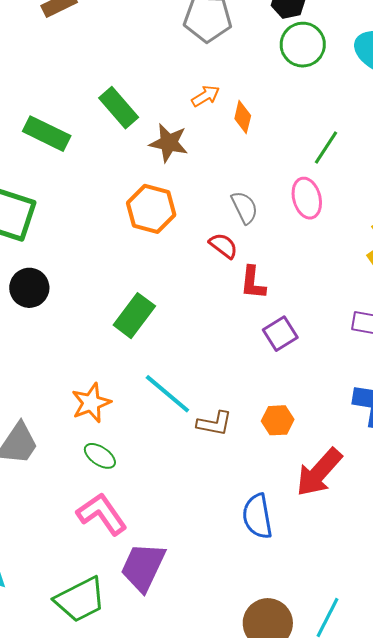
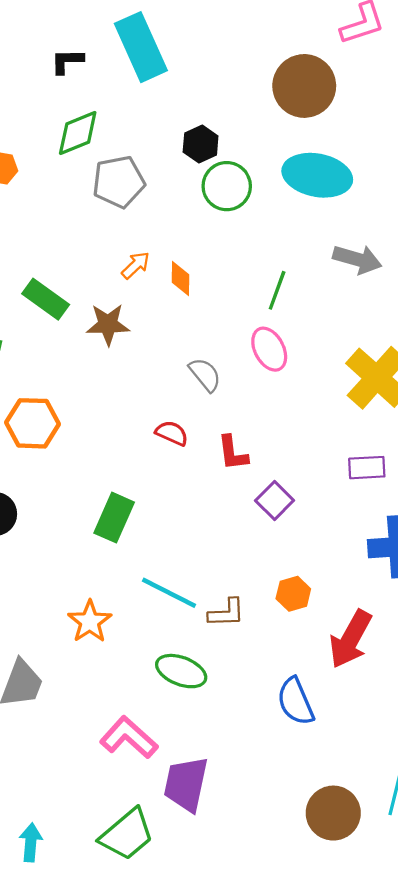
orange hexagon: (151, 209) -> (33, 423), moved
red semicircle: (223, 246) -> (172, 433), moved
green ellipse: (100, 456) -> (181, 671), moved, size x1.4

